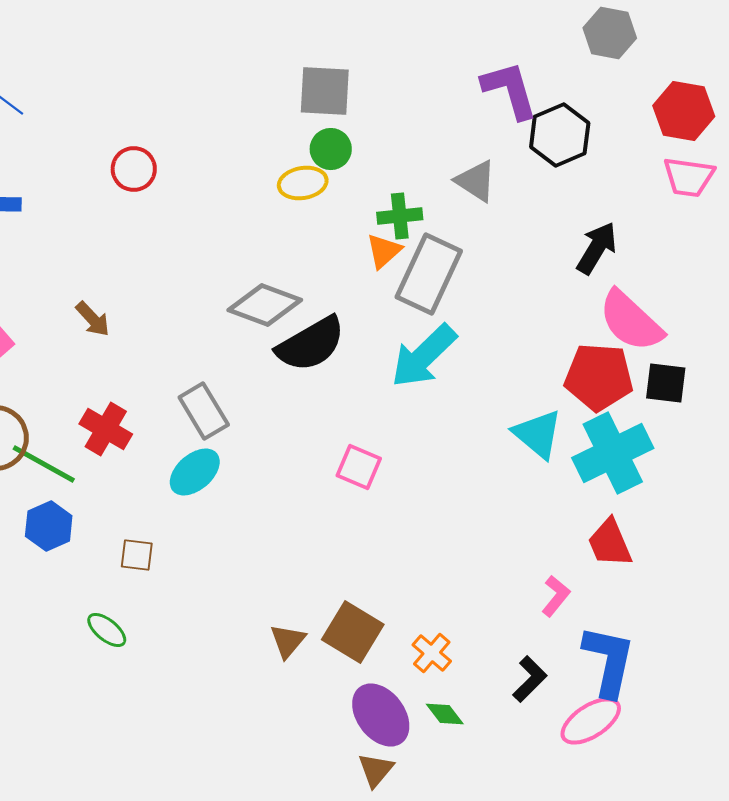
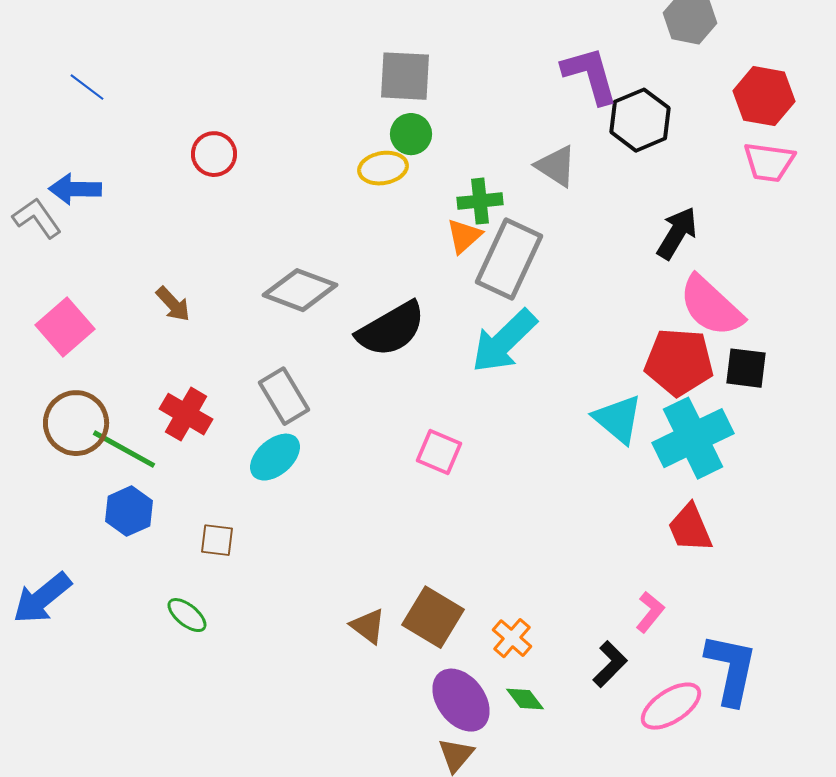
gray diamond: (265, 305) -> (300, 290), moved
pink L-shape: (556, 596) -> (650, 612), moved
brown triangle: (288, 641) -> (368, 626), turned -33
blue L-shape: (609, 661) -> (731, 669), moved

